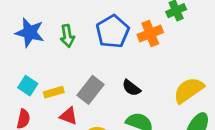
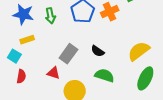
cyan square: (28, 86) -> (14, 56), moved
yellow rectangle: (54, 92) -> (27, 40), moved

